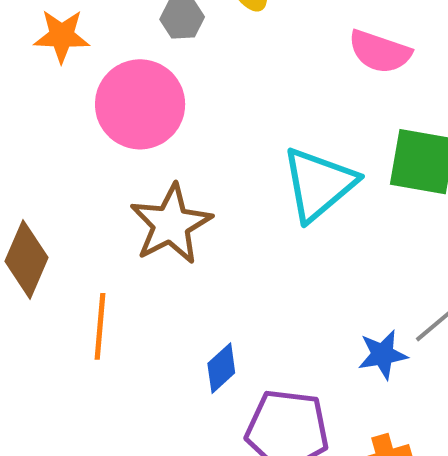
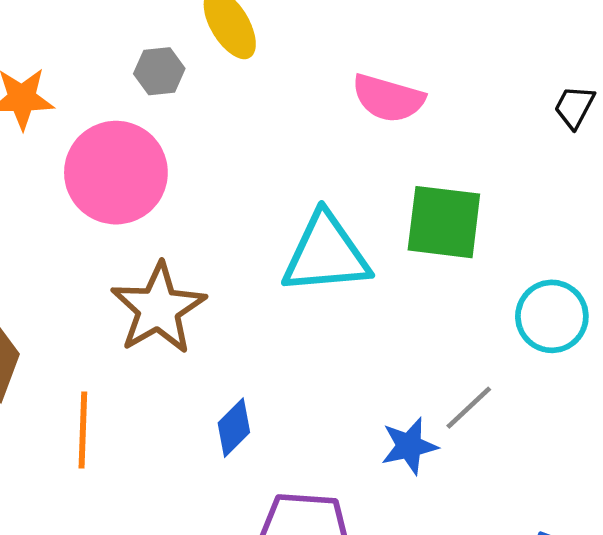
cyan triangle: (319, 184) -> (326, 254), turned 38
blue diamond: (221, 368) -> (234, 428), moved

